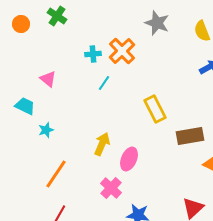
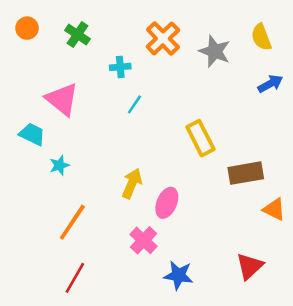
green cross: (57, 16) -> (78, 35), moved
gray star: (157, 23) -> (215, 51), moved
orange cross: (122, 51) -> (163, 38), moved
pink triangle: (48, 79) -> (62, 99), size x1.6

